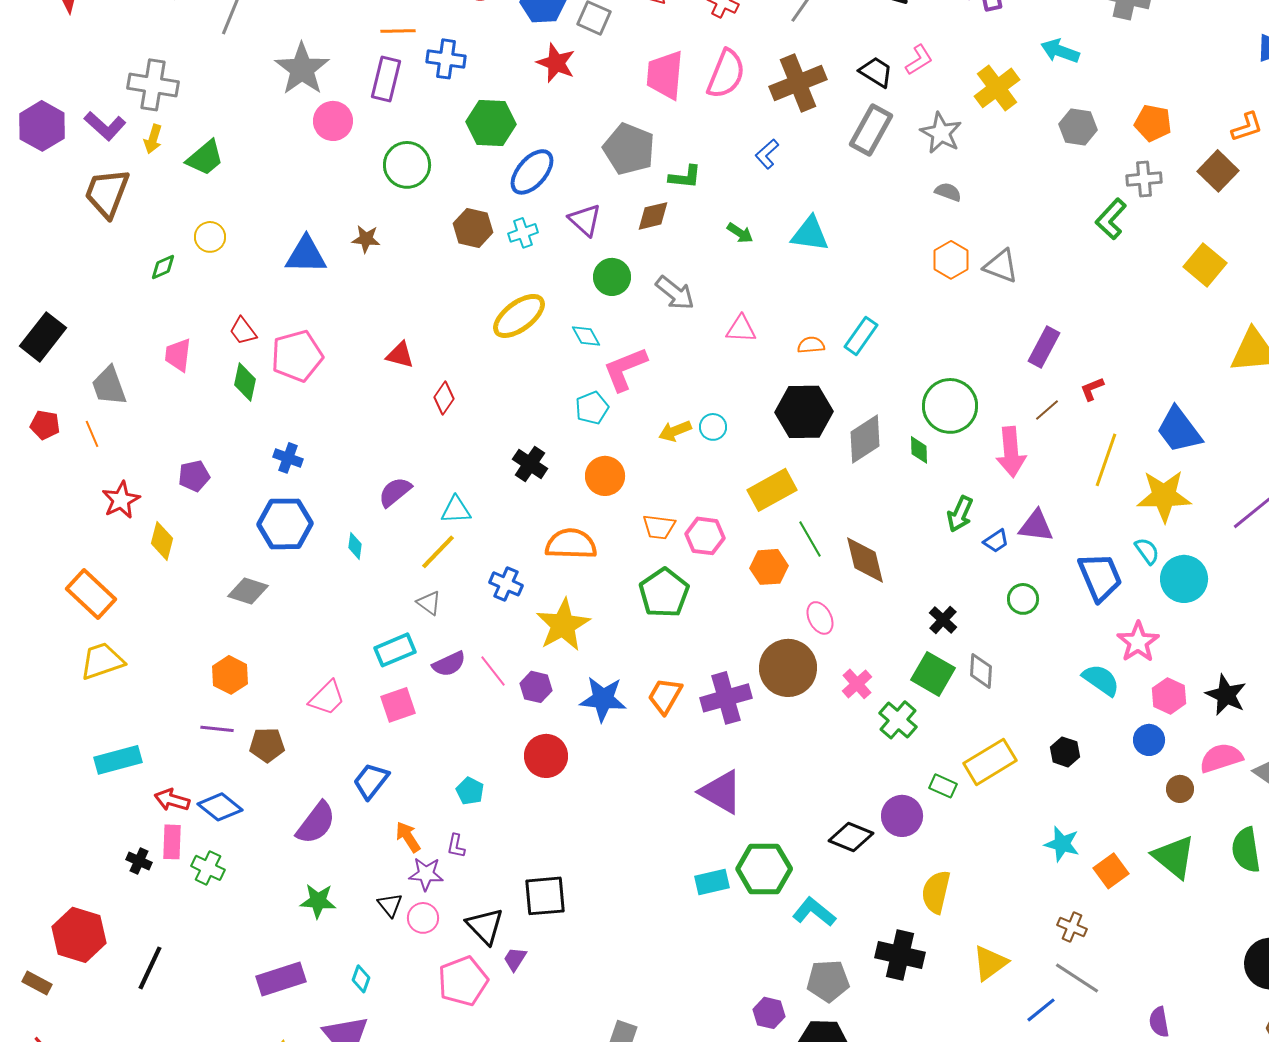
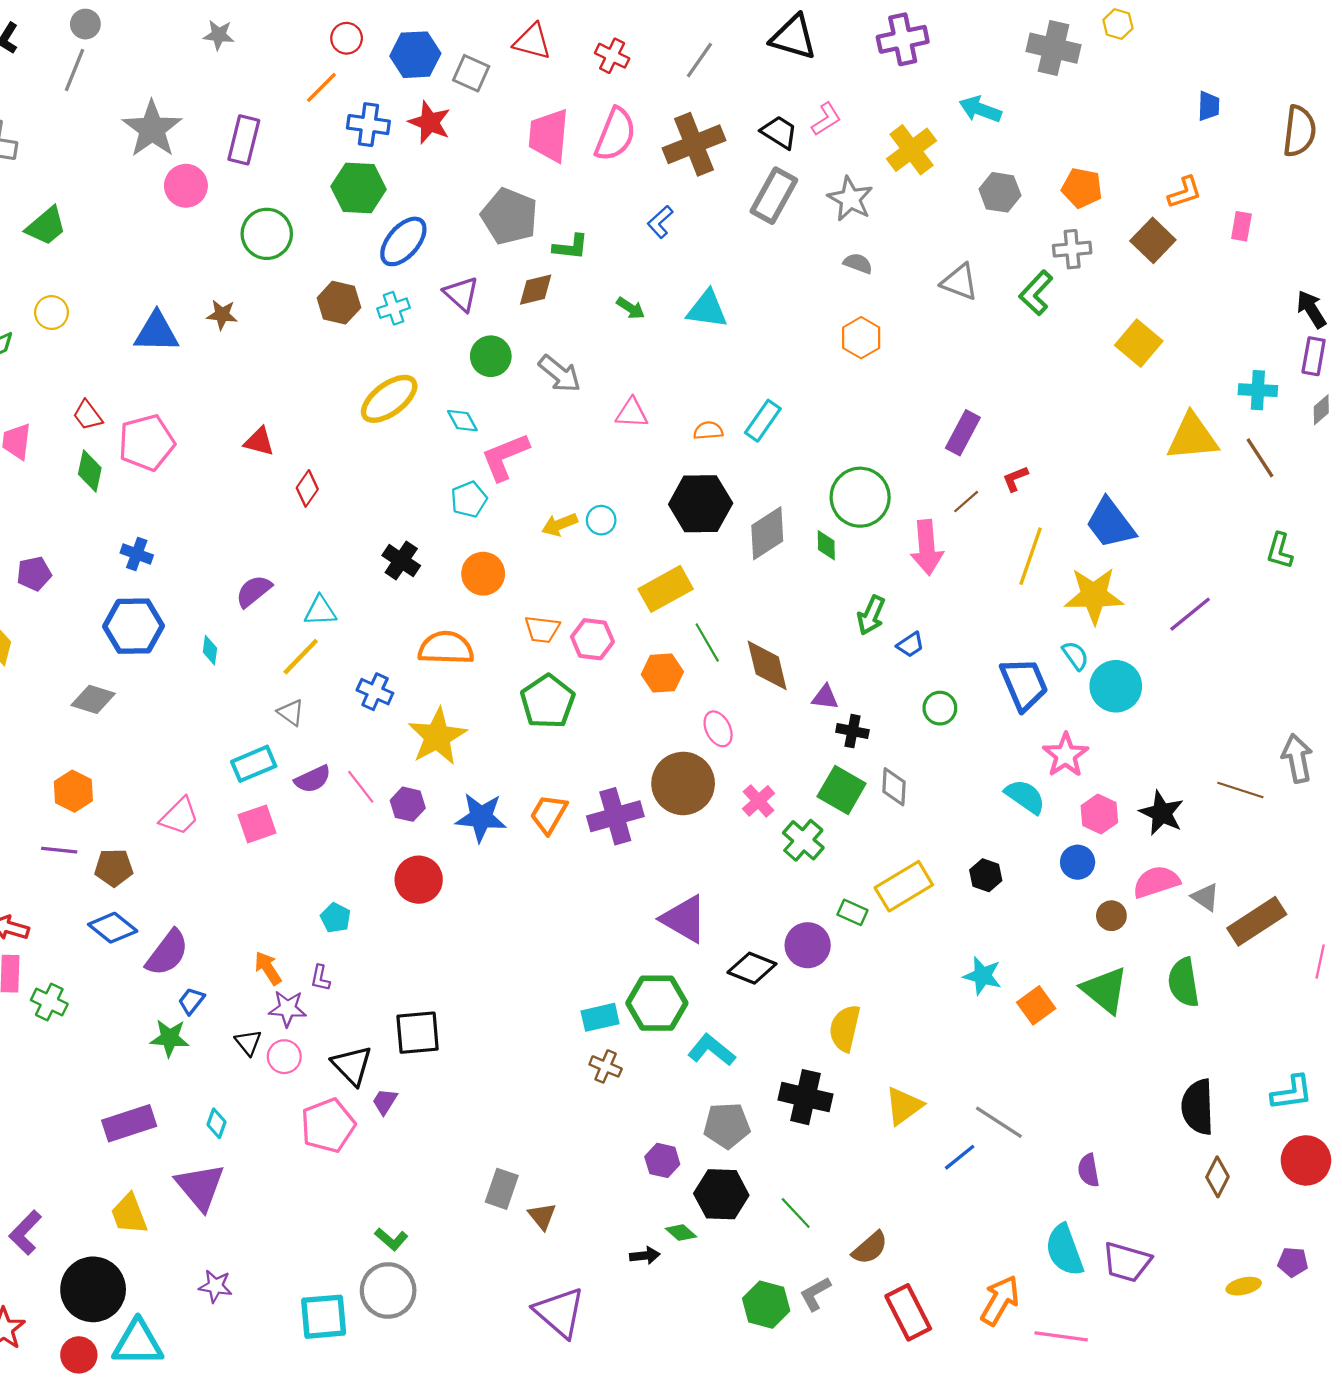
orange line: (398, 31) -> (321, 87), moved, turned -44
blue cross: (446, 59) -> (368, 125), moved
gray triangle: (1001, 266) -> (960, 282), moved
purple triangle: (1036, 526) -> (825, 697), moved, size x0.7
black cross: (943, 620) -> (852, 731), turned -32
blue trapezoid: (371, 781) -> (191, 1001), moved, size x0.7
purple triangle: (721, 792) -> (684, 919), moved
blue diamond: (220, 807) -> (113, 928), moved
brown cross: (1072, 927) -> (606, 1066), moved

